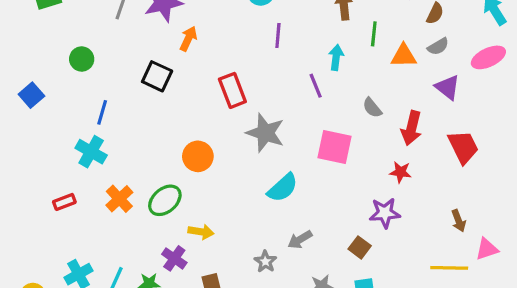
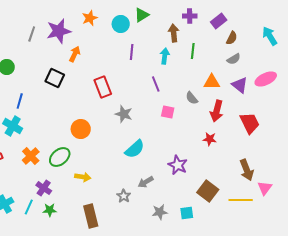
orange triangle: (404, 56) -> (212, 82), moved
cyan arrow: (336, 57) -> (165, 56), moved
pink ellipse: (488, 57) -> (266, 79), moved
gray star: (265, 133) -> (124, 114), size x0.7
pink square: (334, 147) -> (168, 112), moved, size x0.6
purple star: (385, 213) -> (178, 165), moved, turned 30
brown arrow: (459, 221) -> (247, 170), size x1.5
brown square: (360, 247) -> (208, 191), moved, size x1.5
pink triangle: (487, 249) -> (265, 188), turned -35
purple cross: (174, 258) -> (44, 188), moved

